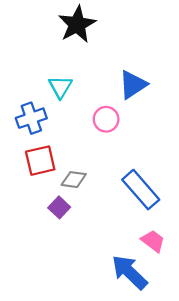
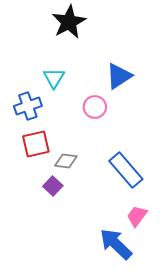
pink trapezoid: (153, 241) -> (137, 216), turned -90

